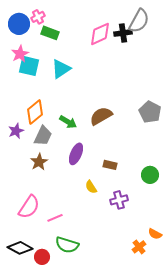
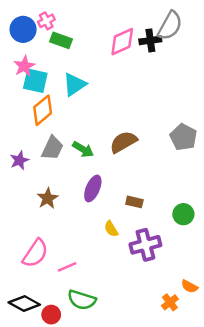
orange diamond: (35, 112) -> (43, 110), moved
gray trapezoid: (43, 136) -> (52, 148), moved
purple cross: (119, 200) -> (145, 245), size x1.4

